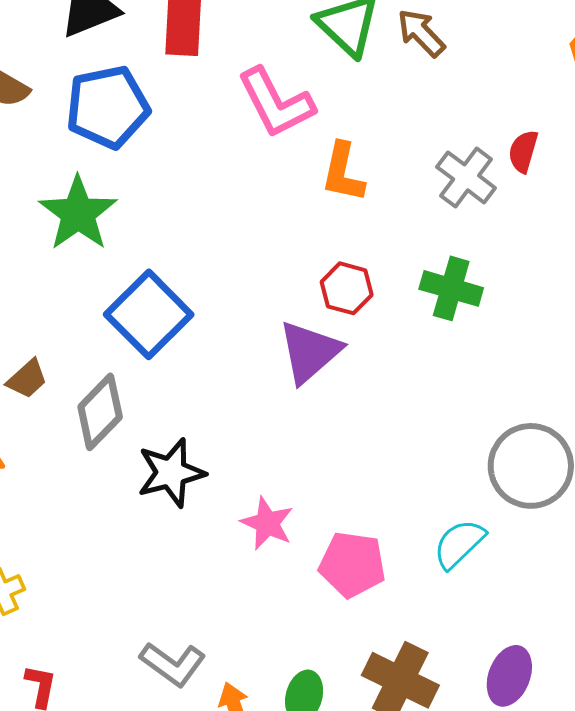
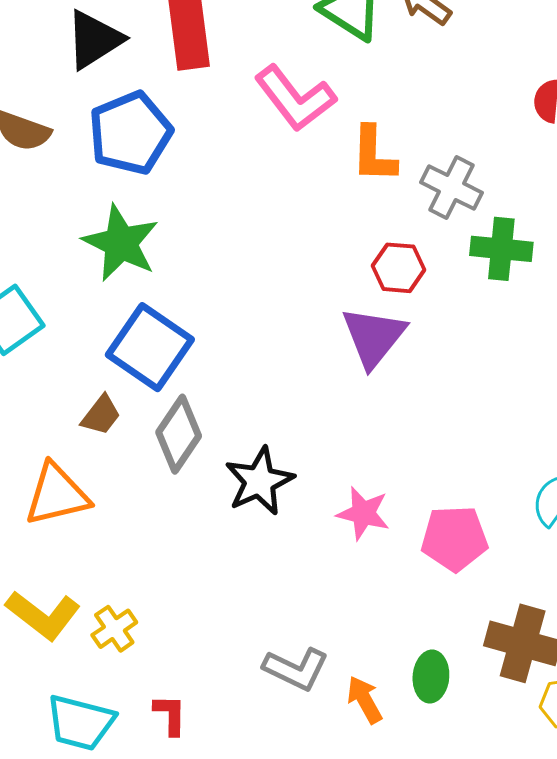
gray cross: (466, 177) -> (451, 188), moved
blue square: (149, 314) -> (150, 347), moved

